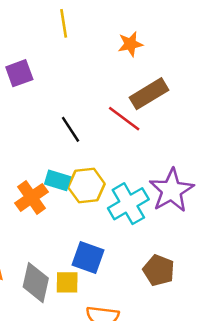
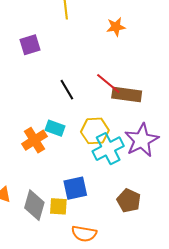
brown rectangle: (149, 94) -> (127, 94), moved, turned 36
yellow hexagon: (86, 186) -> (95, 131), moved
blue square: (88, 257) -> (75, 188), turned -35

